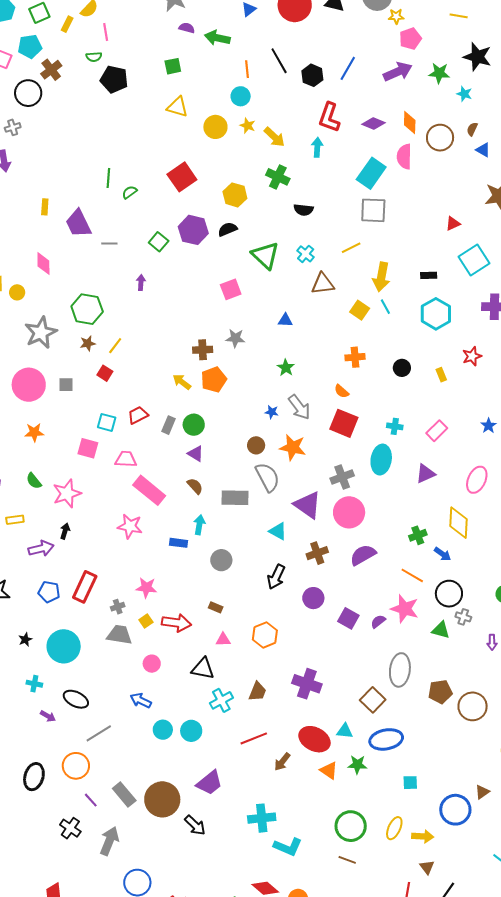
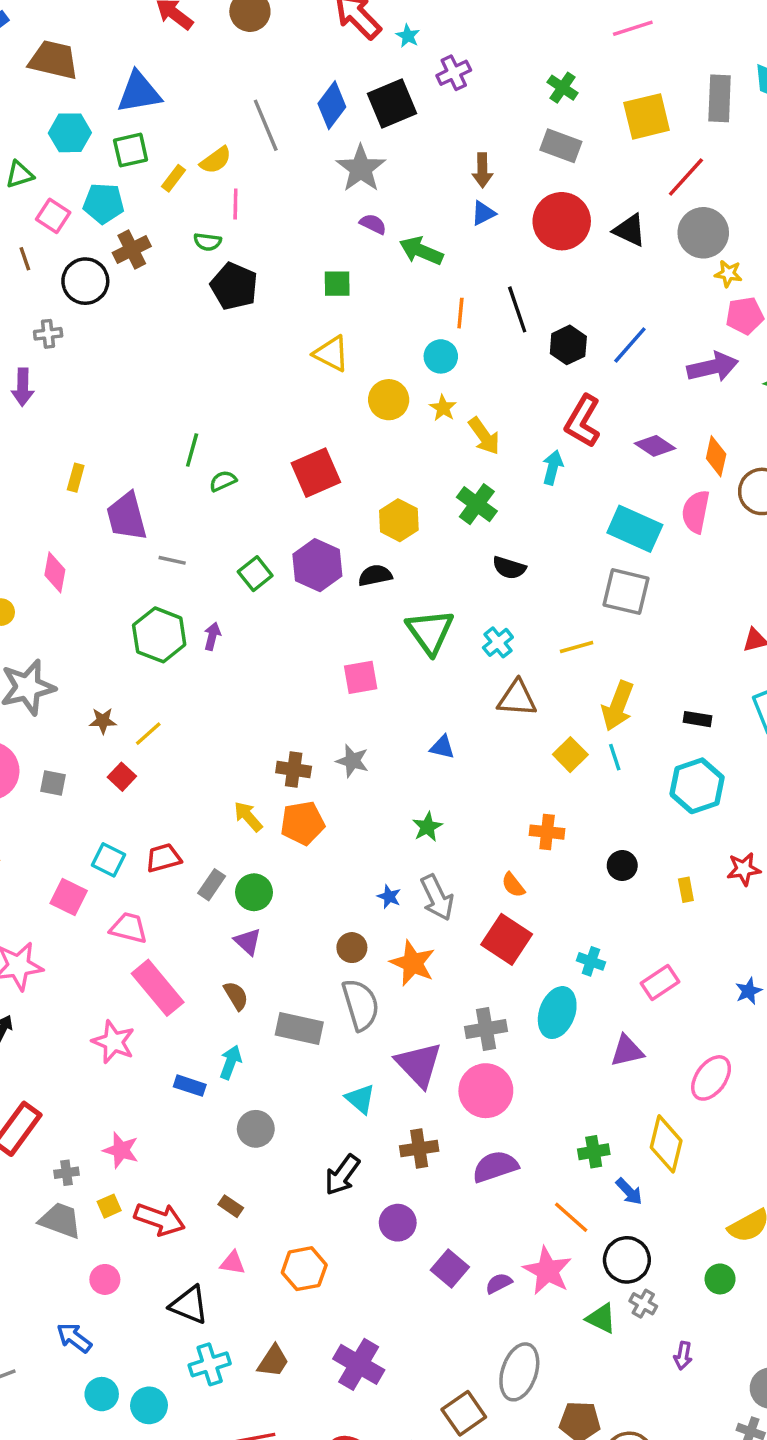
cyan rectangle: (371, 173) -> (635, 529), turned 68
green hexagon: (87, 309) -> (159, 635), moved

